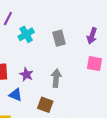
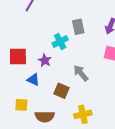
cyan cross: (26, 34) -> (60, 42), moved
gray arrow: (56, 78) -> (81, 73), moved, turned -48

